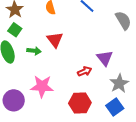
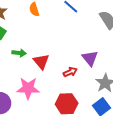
red triangle: (55, 40) -> (41, 62), moved

